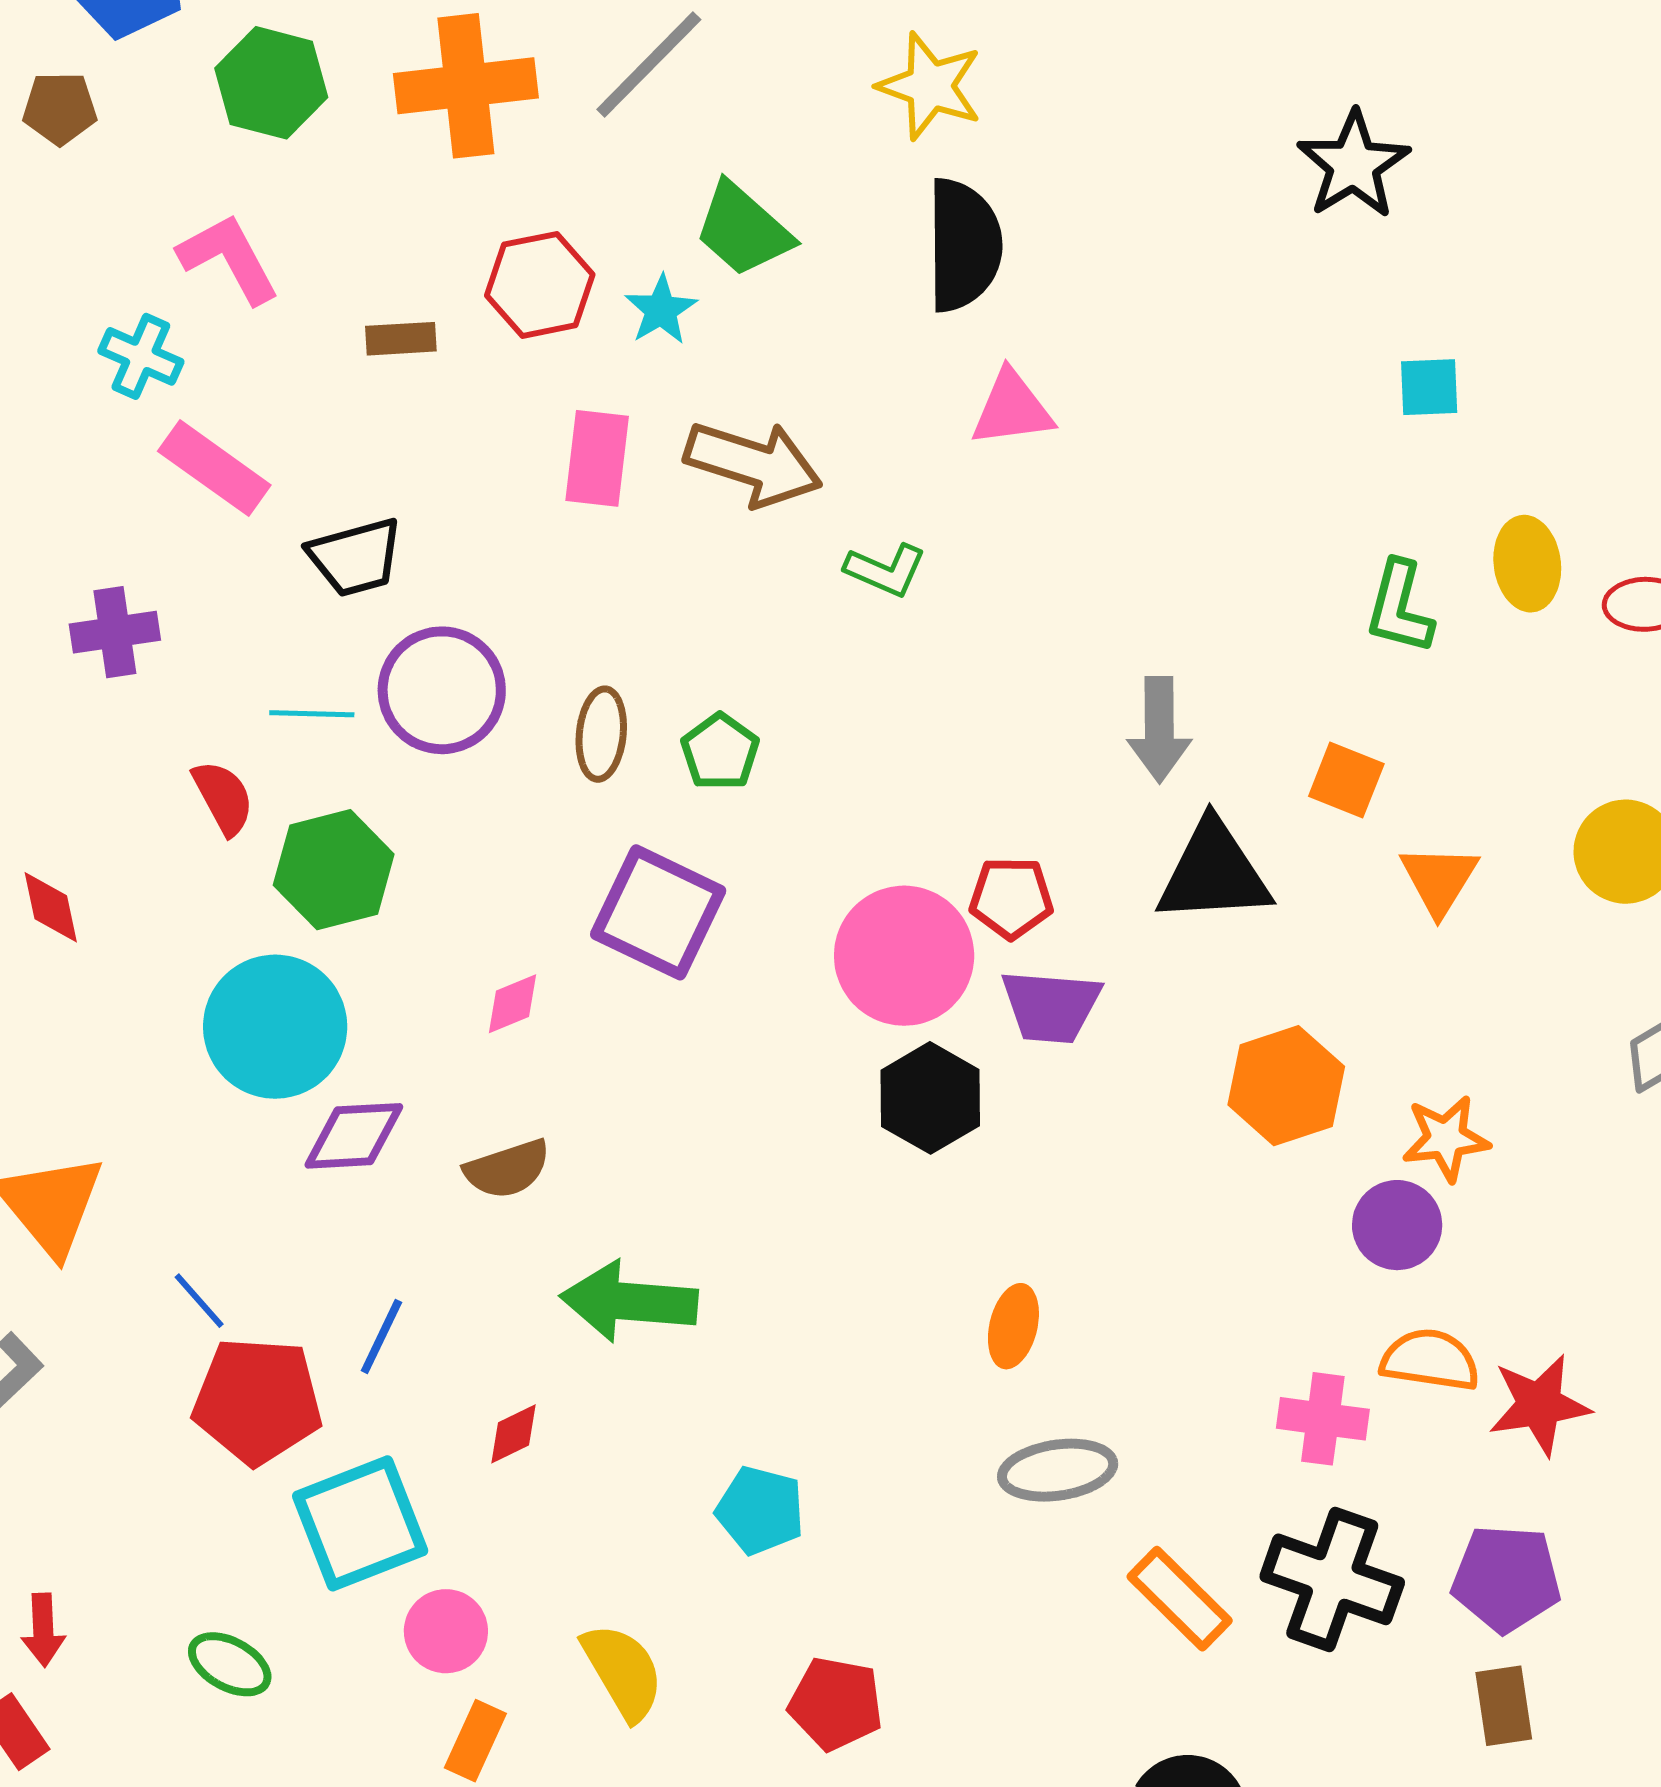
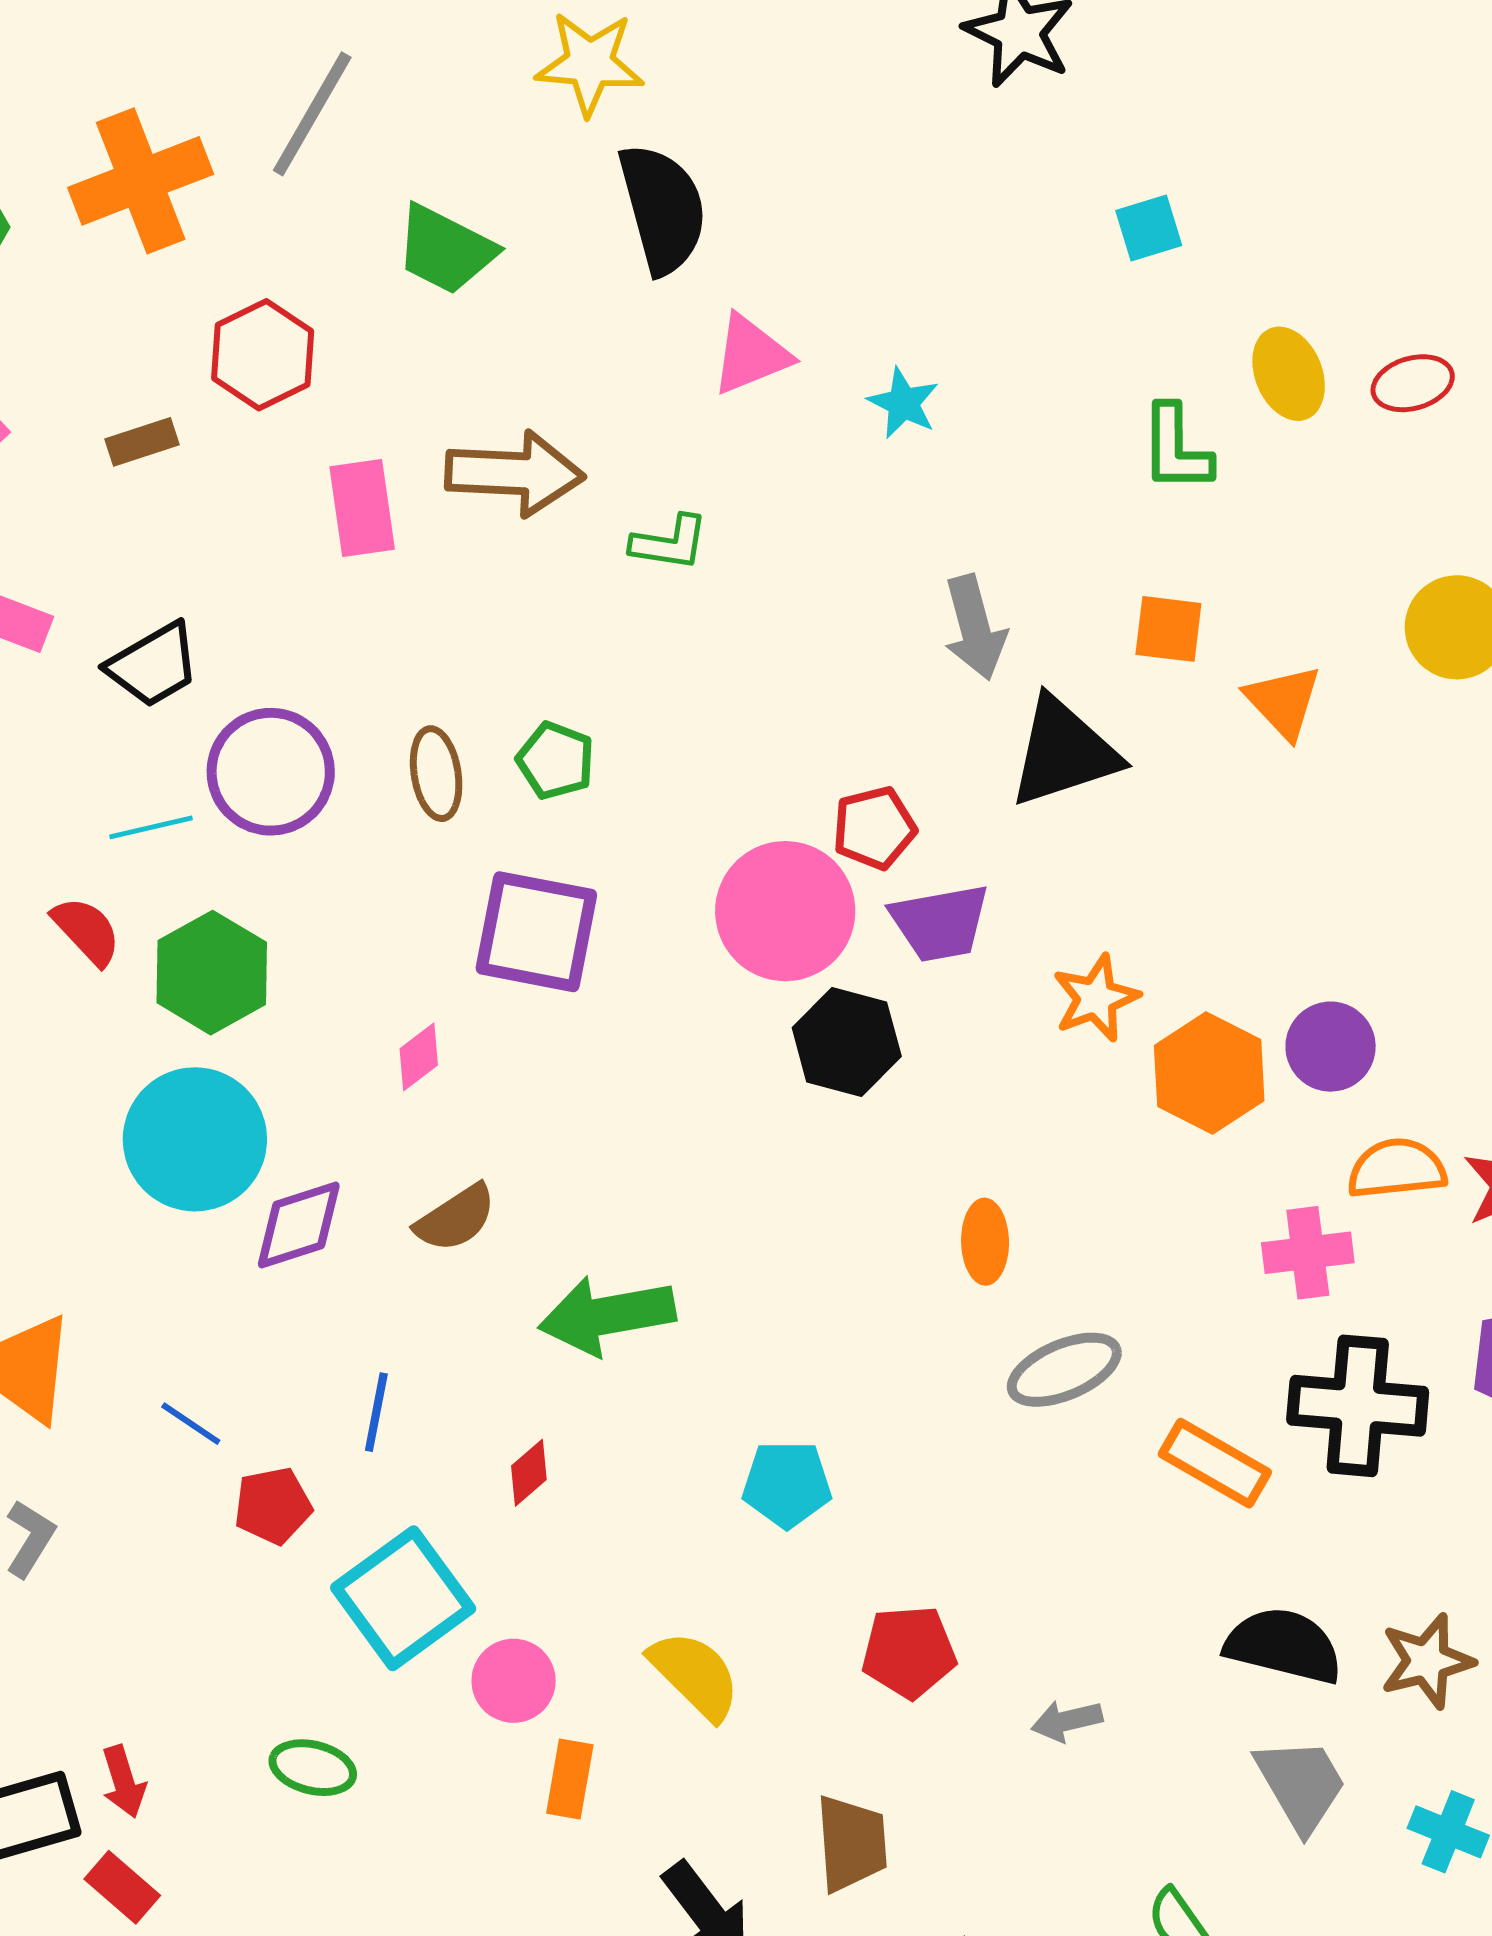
cyan star: (661, 310) -> (903, 403), moved
orange hexagon: (1286, 1086) -> (1209, 1073), moved
orange star: (1446, 1138) -> (1096, 998), moved
red pentagon: (258, 1401) -> (273, 1506), size x0.6

